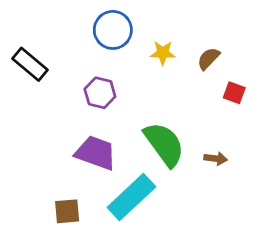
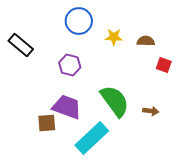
brown semicircle: (209, 59) -> (146, 41), turned 48
brown square: (67, 211) -> (47, 123), moved

